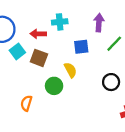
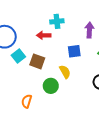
cyan cross: (60, 22) -> (57, 21), moved
red arrow: (38, 34) -> (44, 35), moved

